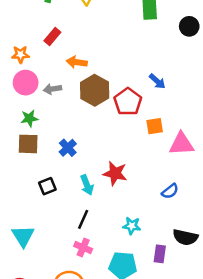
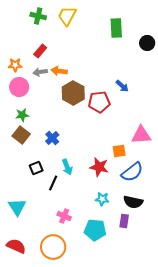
gray arrow: (52, 89) -> (40, 72), moved
red pentagon: (128, 102) -> (99, 102), turned 30
orange square: (155, 126) -> (119, 151), moved
brown square: (28, 144) -> (21, 135), turned 36
red star: (115, 173) -> (99, 167), moved
blue semicircle: (170, 191) -> (132, 172), size x1.6
black line: (83, 219) -> (53, 183), moved
black semicircle: (185, 237) -> (133, 202), moved

